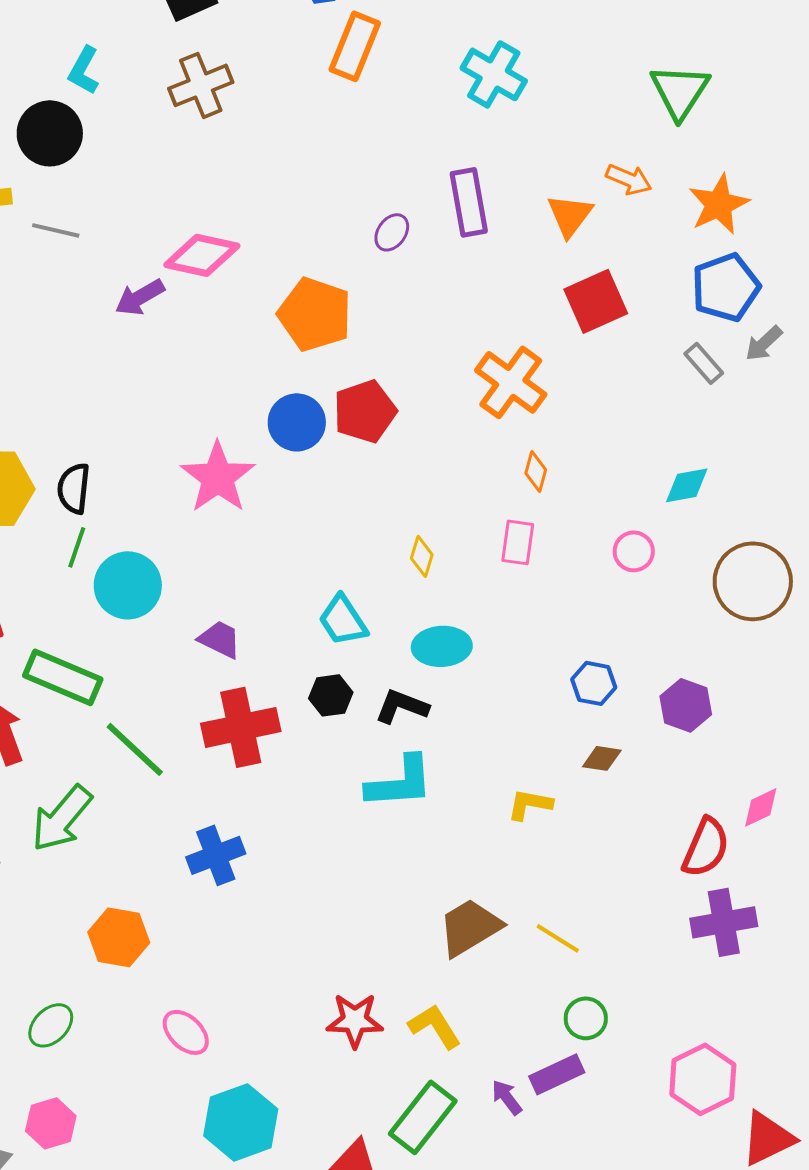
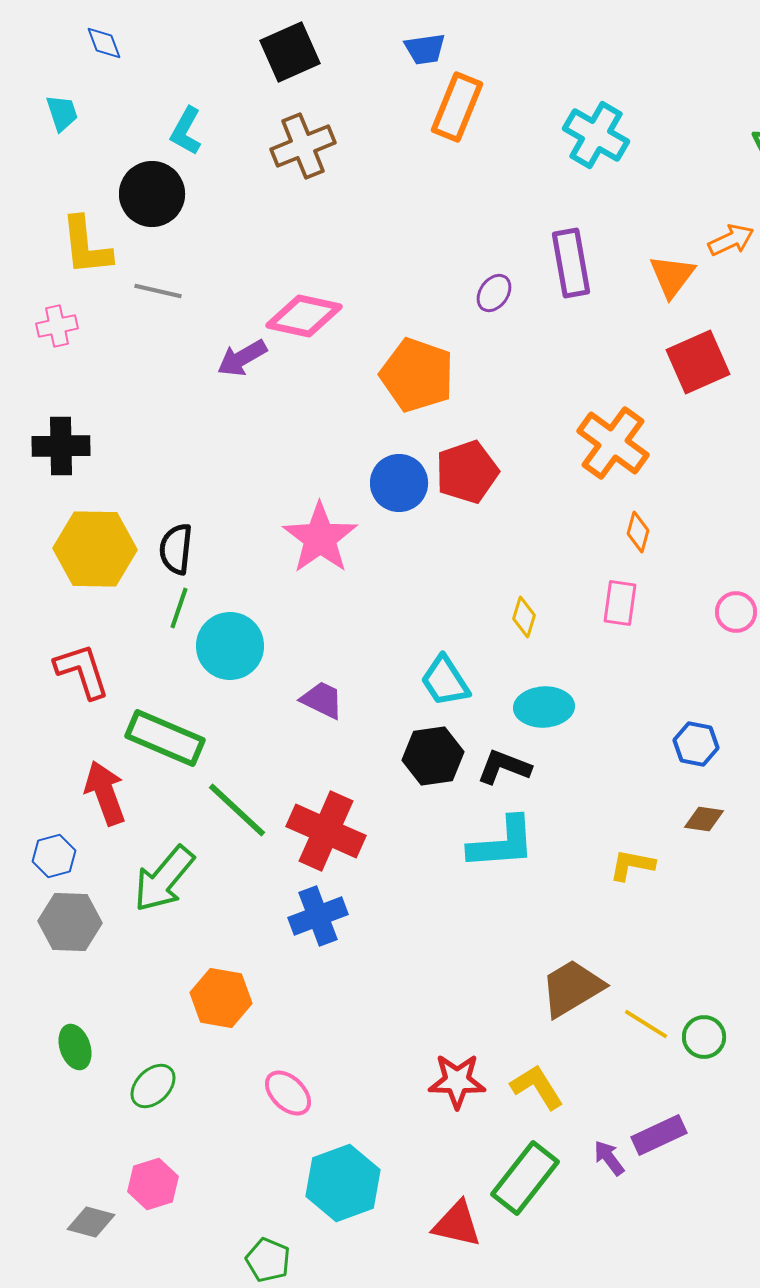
orange arrow: (629, 179) -> (731, 240), turned -48
black hexagon: (331, 695) -> (433, 756), size x1.4
red cross: (241, 727) -> (326, 831), moved, turned 36
yellow line: (558, 938) -> (646, 1024), moved
green circle: (586, 1018) -> (704, 1037), moved

